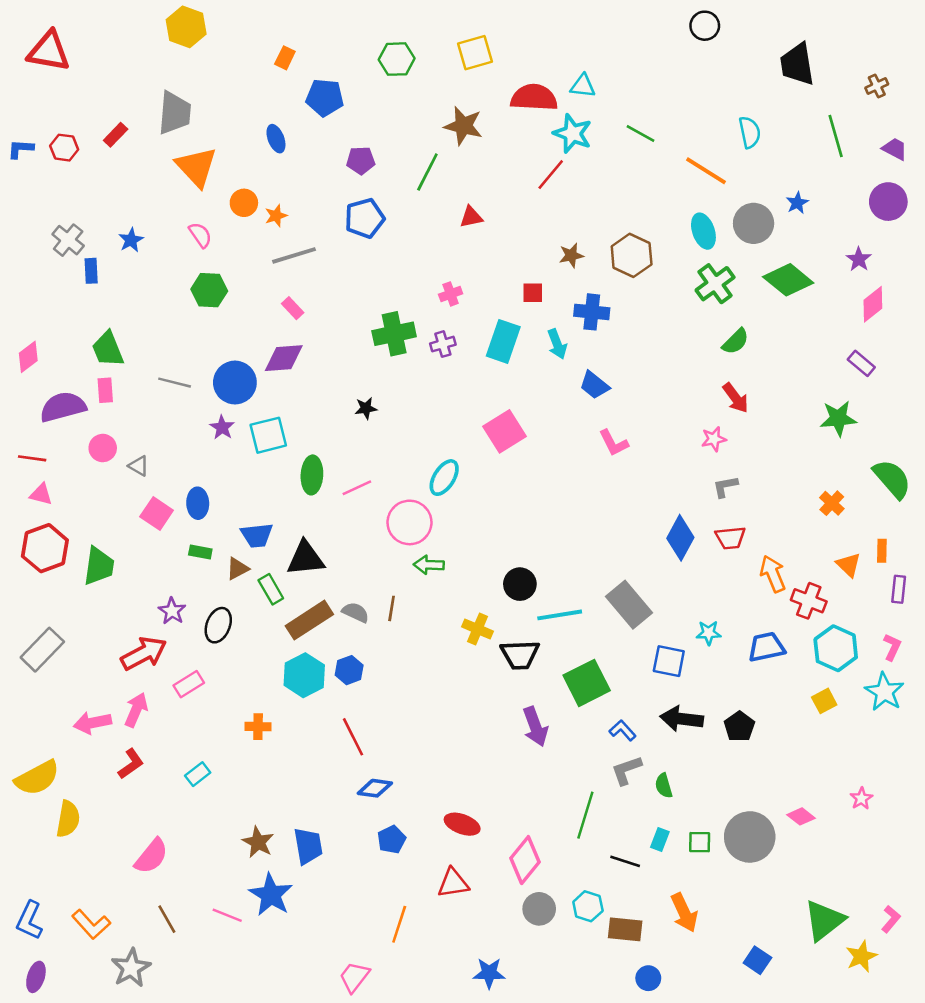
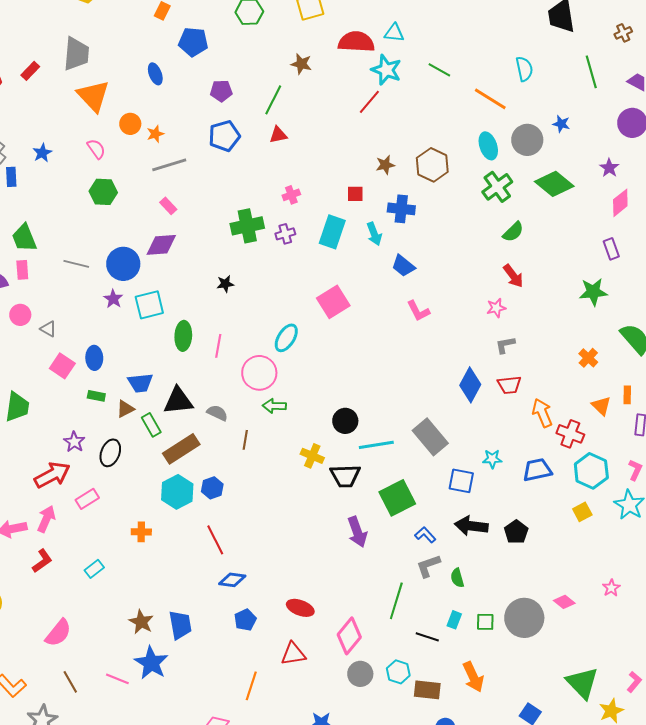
brown star: (463, 126) -> (301, 64), size x0.7
blue star: (797, 203) -> (561, 124), turned -30
red triangle: (471, 217) -> (278, 135), moved
purple rectangle: (861, 363) -> (611, 249), turned 30
pink line: (357, 488) -> (218, 346), turned -55
gray semicircle: (356, 612) -> (217, 413), moved
green triangle: (824, 920) -> (582, 683), turned -36

